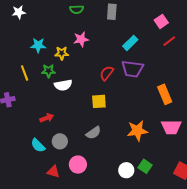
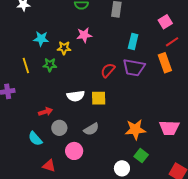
cyan rectangle: (130, 43) -> (133, 41), turned -35
white semicircle: (63, 85) -> (76, 96), moved
orange rectangle: (165, 94) -> (165, 63), moved
gray circle: (60, 141) -> (59, 128), moved
pink circle: (78, 165) -> (74, 151), moved
green square: (145, 166) -> (141, 156), moved

